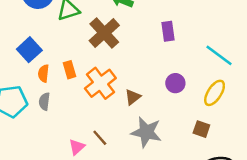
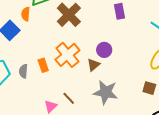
orange rectangle: (69, 70) -> (43, 65), moved
orange semicircle: (44, 73) -> (26, 14), moved
purple circle: (175, 83) -> (104, 50), moved

